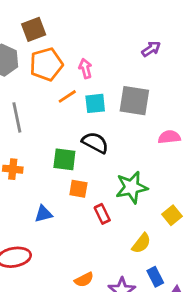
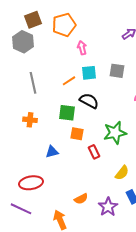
brown square: (34, 29) -> (33, 20), moved
orange pentagon: (46, 64) -> (64, 25), moved
orange line: (67, 96) -> (69, 81), moved
gray square: (134, 101) -> (117, 71), size x0.7

